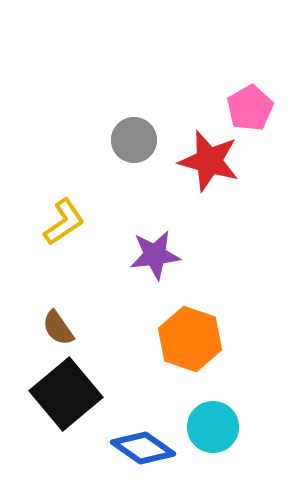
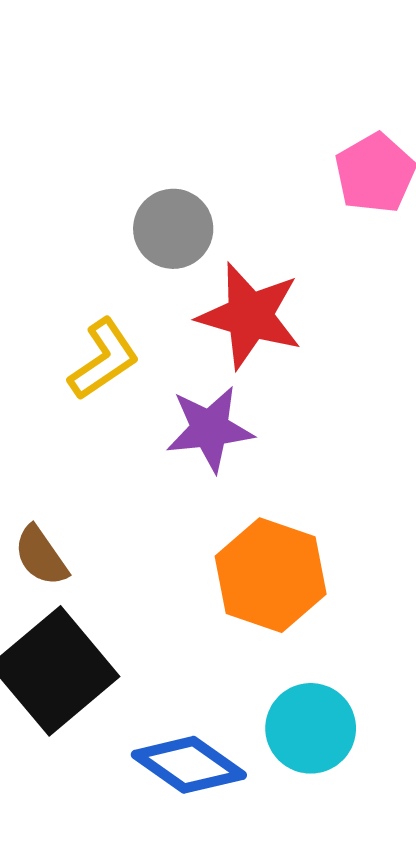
red star: (209, 161) -> (250, 316), moved
yellow L-shape: (64, 222) -> (104, 359), moved

